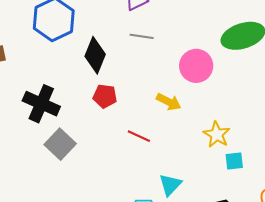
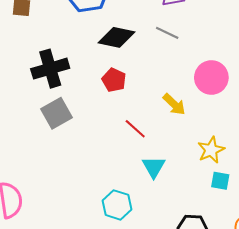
black diamond: (95, 55) -> (117, 37), turned 63
black cross: (41, 104) -> (50, 69), turned 33
cyan triangle: (170, 185) -> (154, 167), moved, turned -30

